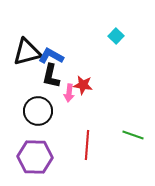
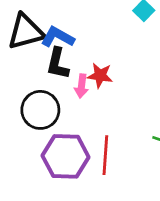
purple hexagon: (35, 157) -> (66, 156), moved

